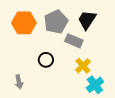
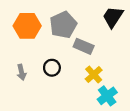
black trapezoid: (87, 20) -> (113, 17), moved
gray arrow: (19, 82) -> (21, 72), moved

